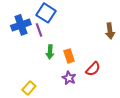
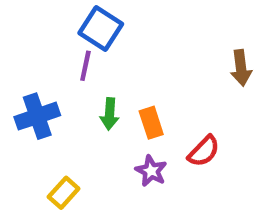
blue cross: (21, 25) -> (37, 116), moved
purple line: (39, 30) -> (85, 66), turned 32

